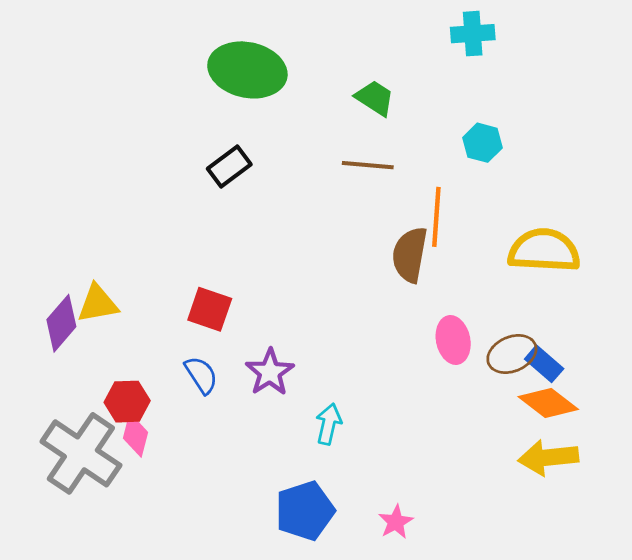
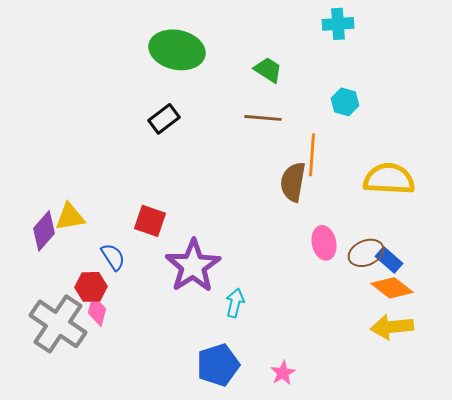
purple star: (270, 372) -> (193, 266), size x1.6
blue semicircle: (201, 375) -> (113, 257), moved

